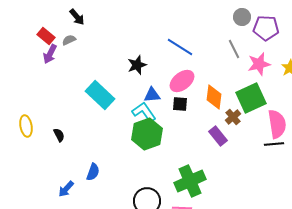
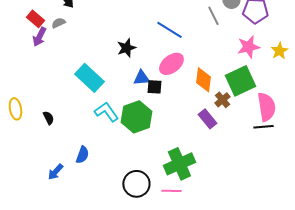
gray line: (234, 49) -> (213, 16), moved
black square: (180, 104) -> (154, 87), moved
cyan L-shape: (144, 112) -> (106, 112), moved

